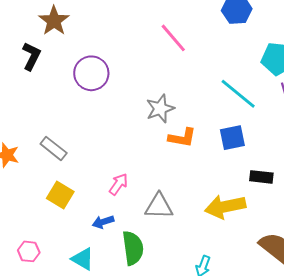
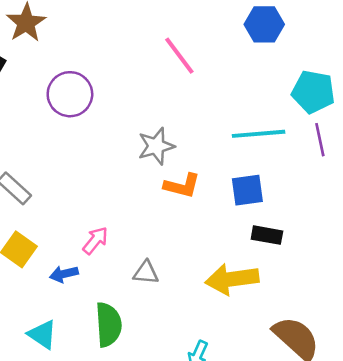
cyan line: (238, 94) -> (259, 134), turned -48
black rectangle: (261, 177) -> (267, 235), moved
gray triangle: (159, 206) -> (146, 273), size x0.7
blue arrow: (103, 222) -> (64, 274), moved

